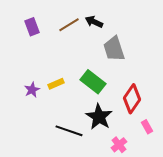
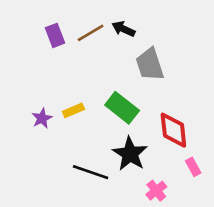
purple rectangle: (32, 27) -> (55, 35), moved
red diamond: (132, 99) -> (173, 130), turned -40

